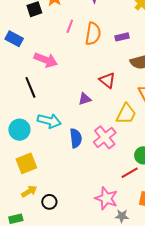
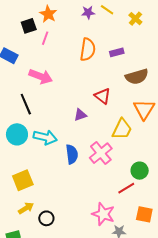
pink line: (70, 26) -> (45, 38), moved
cyan circle: (19, 130) -> (17, 134), moved

